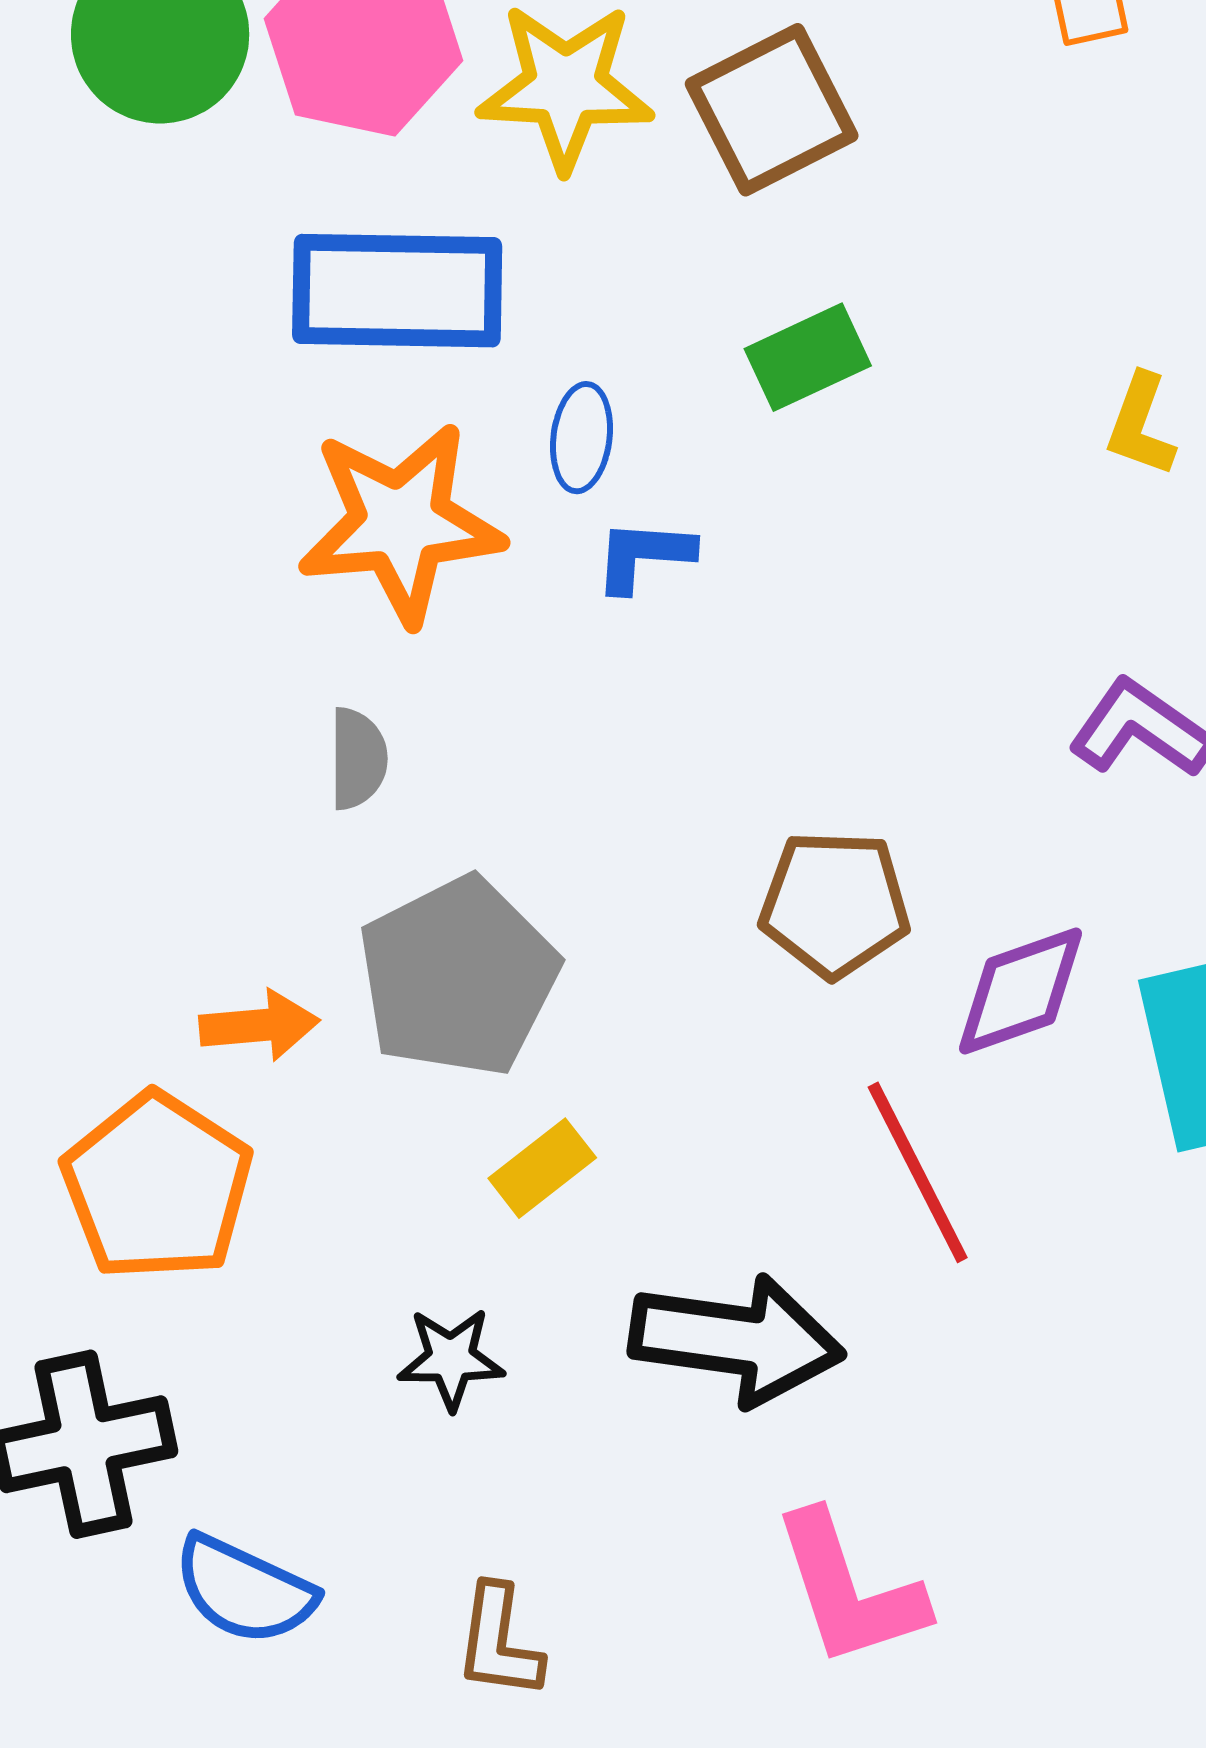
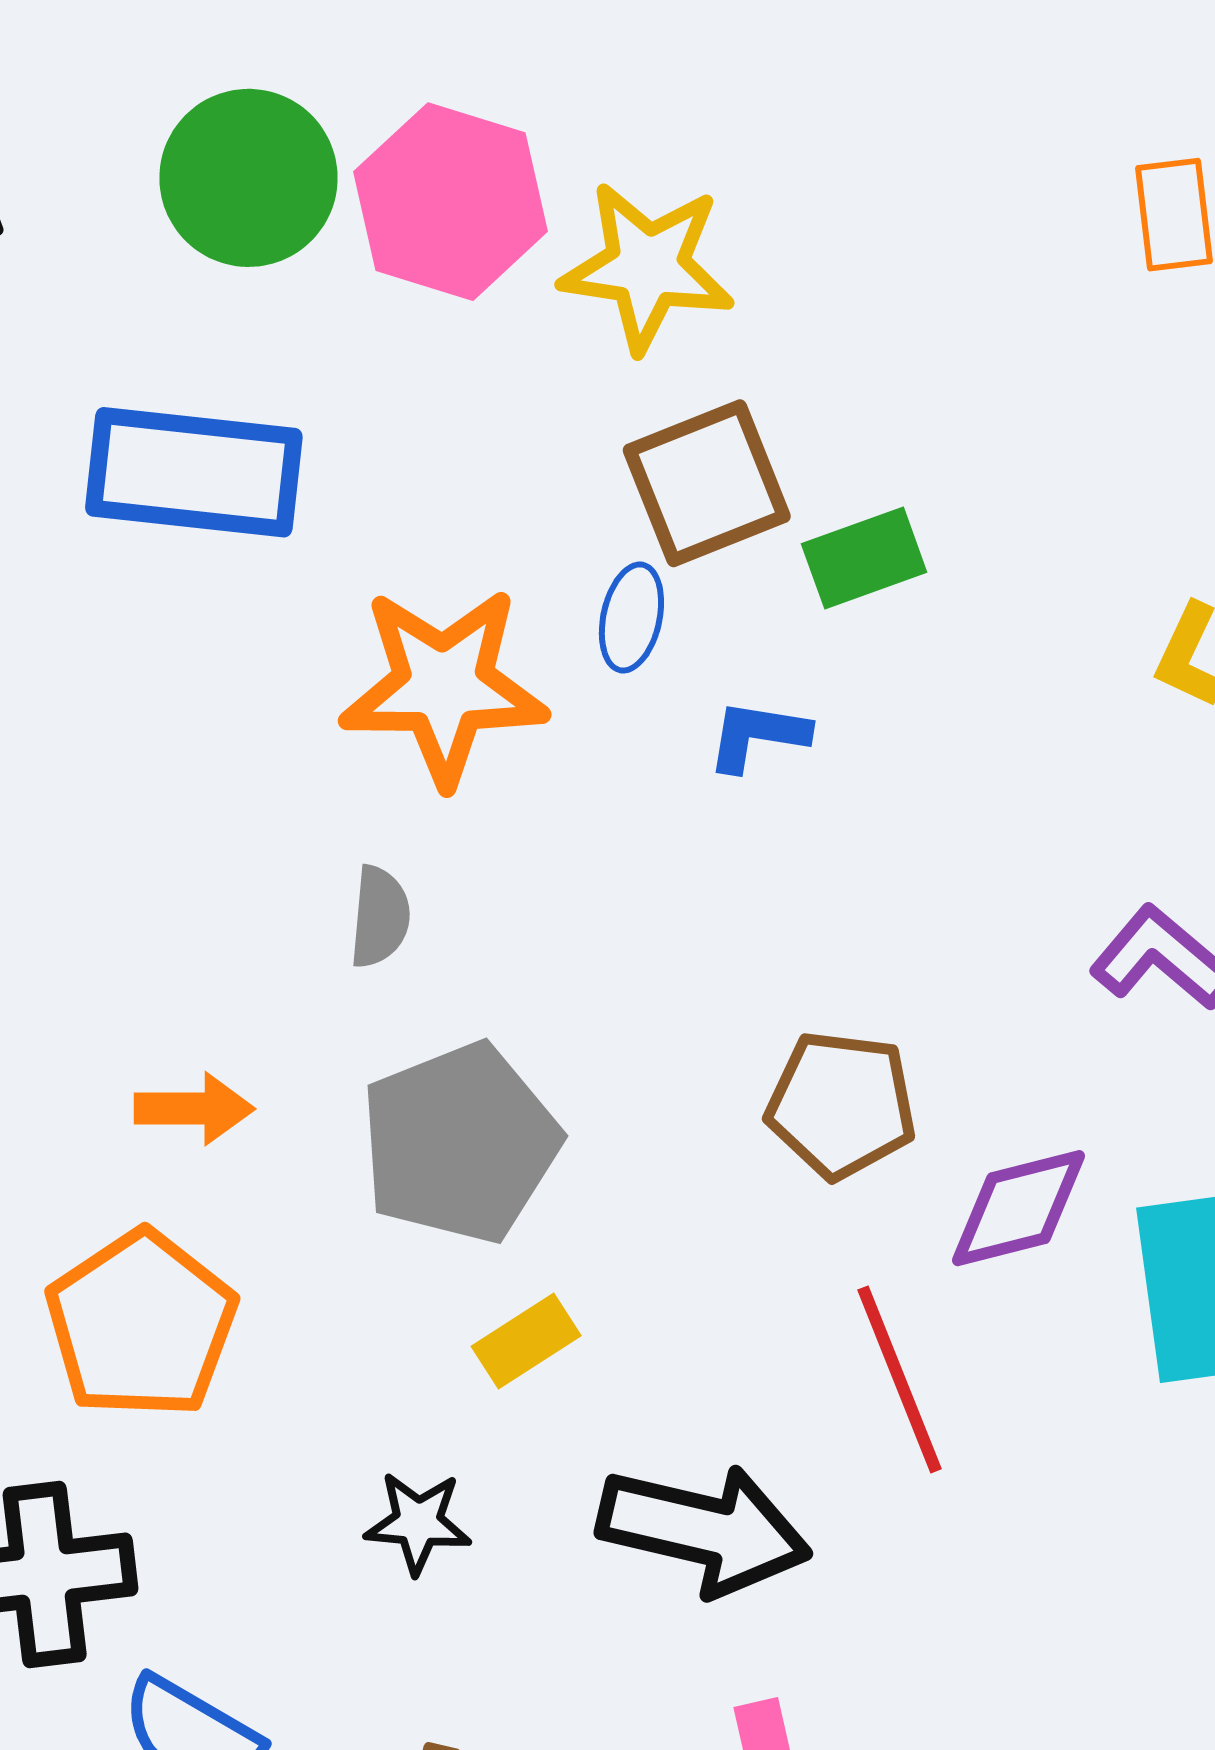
brown square: (772, 110) -> (707, 483), moved
blue rectangle: (397, 291) -> (194, 472), moved
blue L-shape: (644, 555) -> (758, 735), moved
orange arrow: (259, 1025) -> (194, 1109), moved

